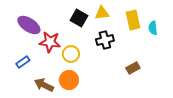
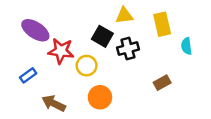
black square: (79, 18) -> (102, 36), moved
cyan semicircle: (153, 28) -> (186, 46), moved
orange circle: (69, 80) -> (100, 97), moved

